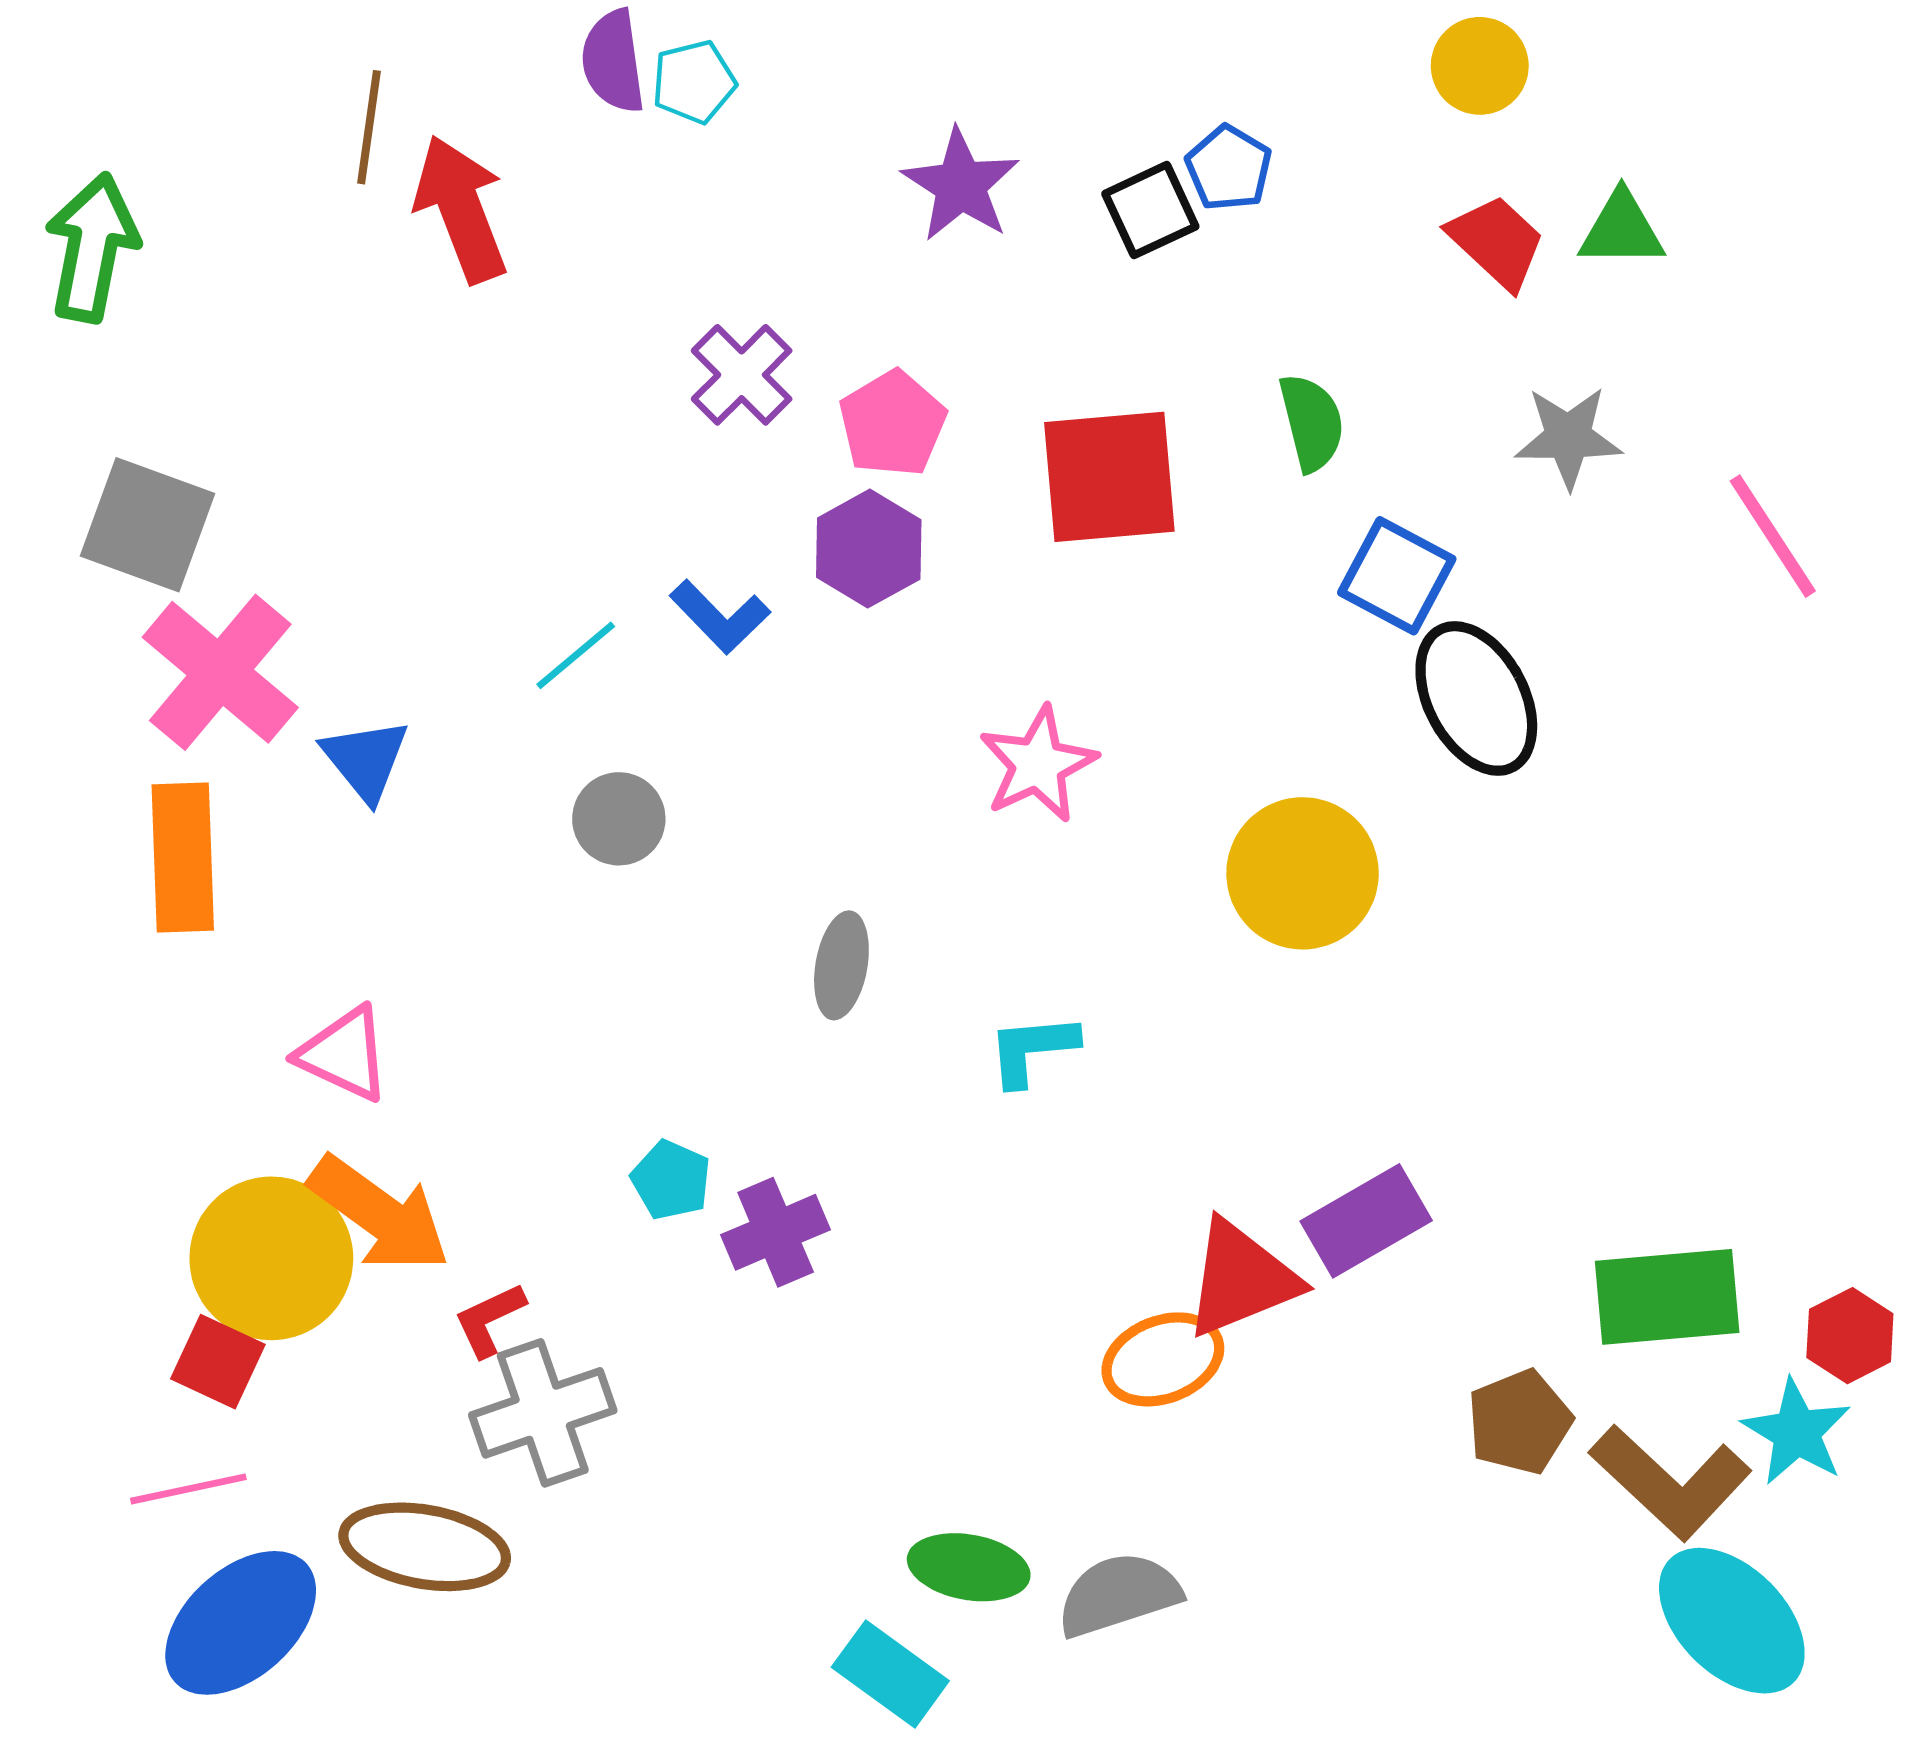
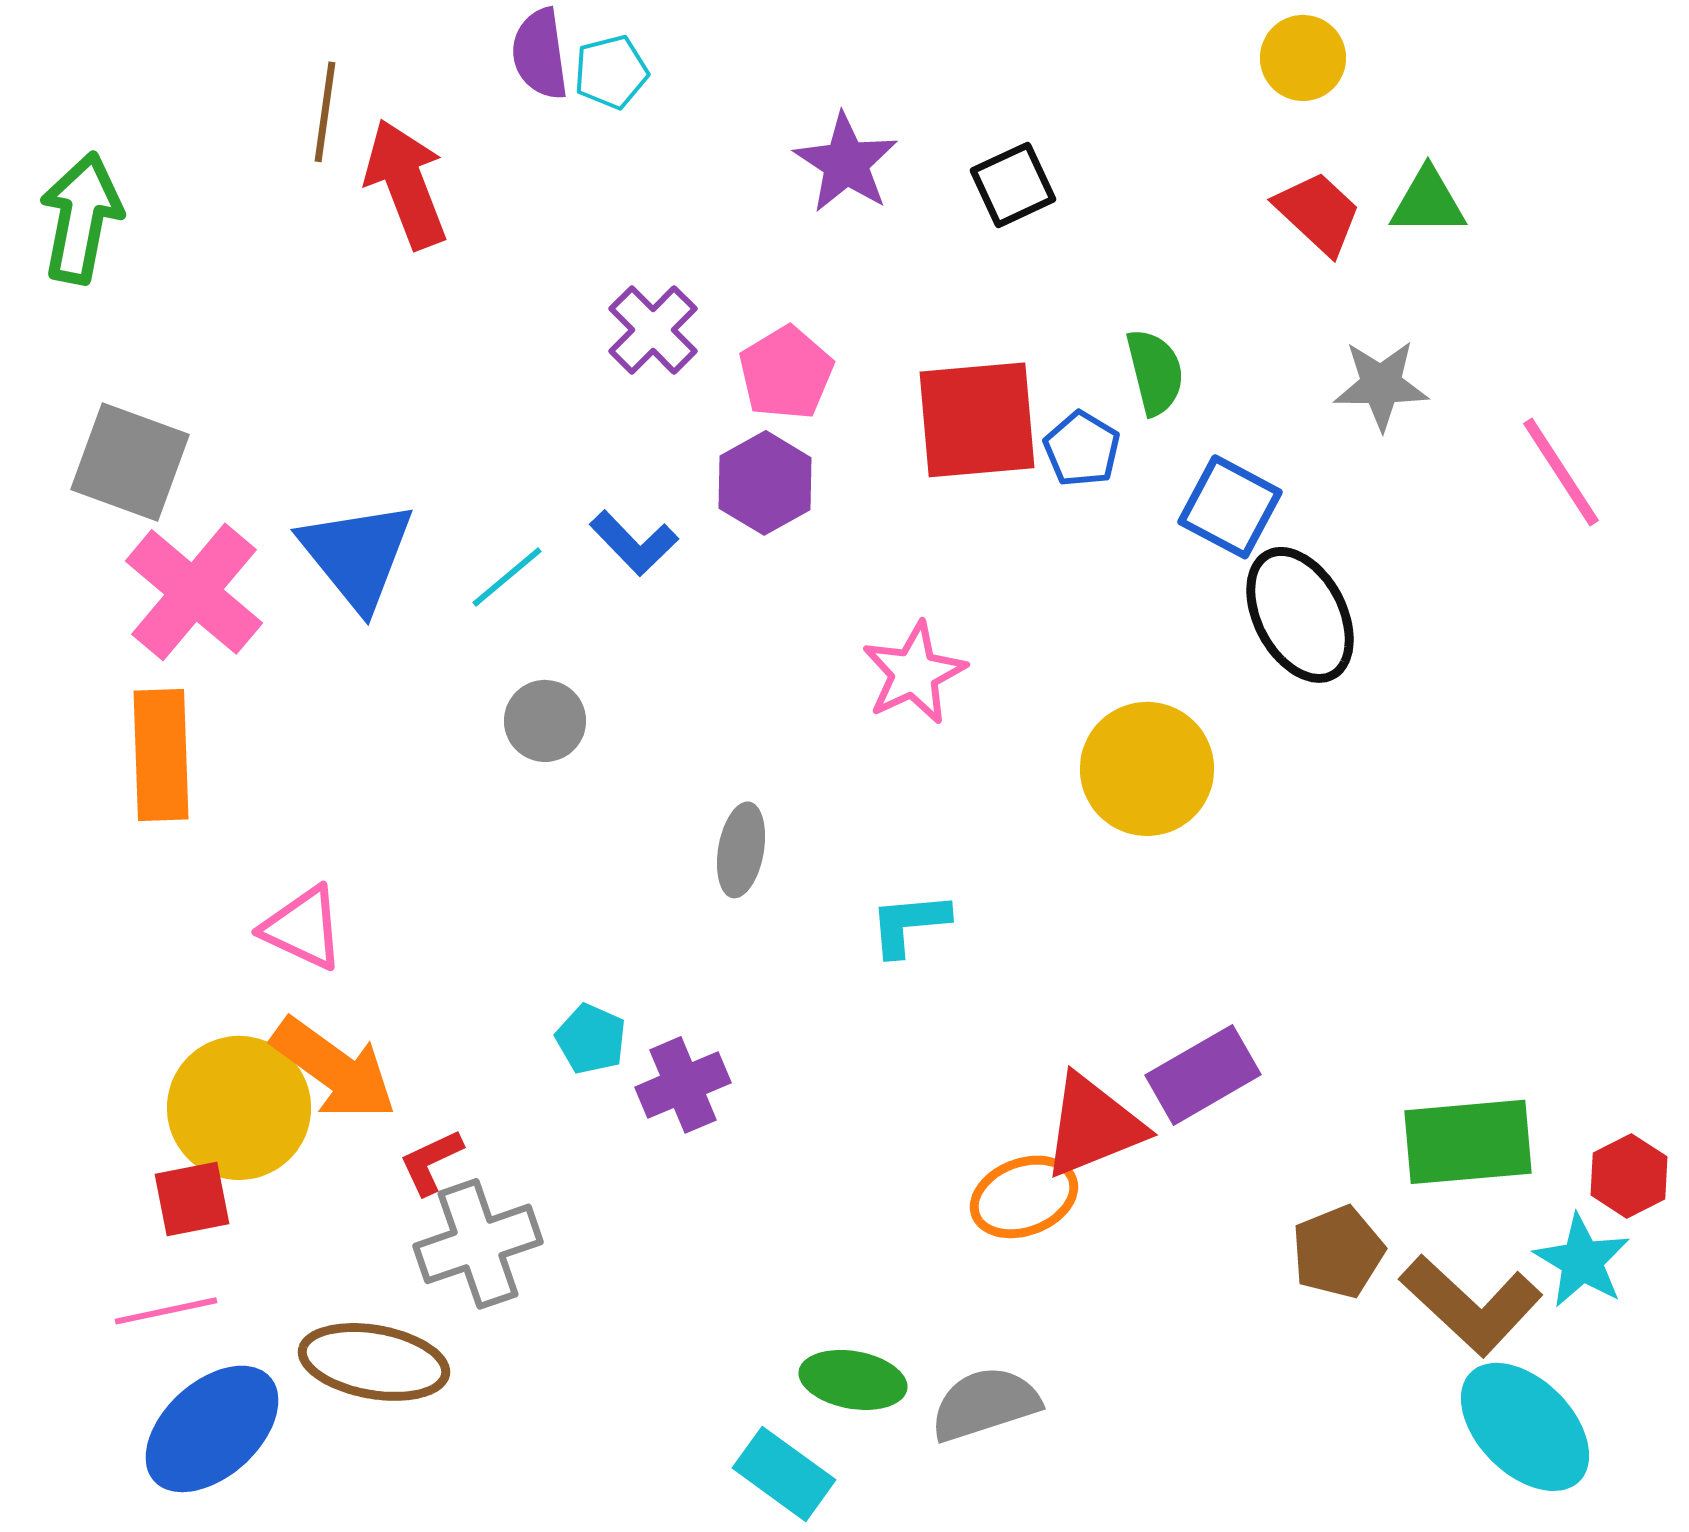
blue pentagon: (1229, 168) -> (1082, 449), moved
blue triangle: (366, 760) -> (357, 555), moved, size x1.5
red square: (218, 1362) -> (192, 1199), turned -36

